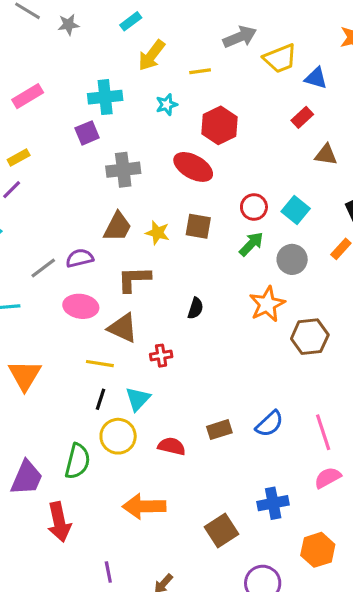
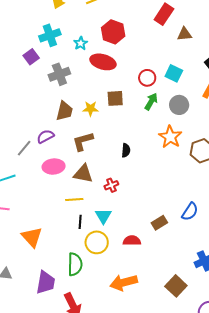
cyan cross: (105, 97) -> (50, 35), moved
cyan star: (167, 105) -> (81, 43), moved
red rectangle: (302, 117) -> (164, 14), size x1.5
orange triangle: (25, 375) -> (32, 237), moved

